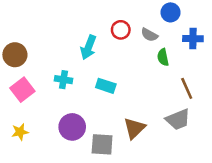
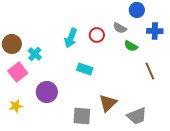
red circle: (121, 30) -> (97, 35), moved
green semicircle: (163, 57) -> (131, 46), turned -48
cyan cross: (63, 80) -> (35, 54), moved, turned 32
gray trapezoid: (178, 119) -> (137, 116), moved
purple circle: (72, 127) -> (47, 92), moved

